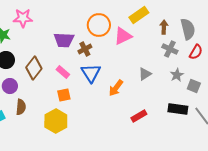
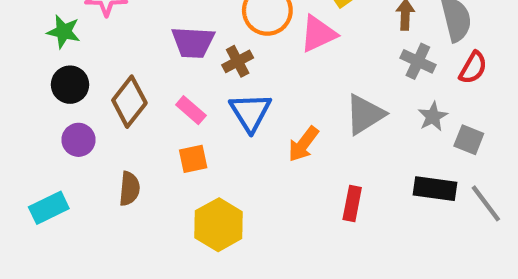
gray triangle: (145, 74) -> (365, 114), size x1.5
brown semicircle: (21, 107) -> (129, 189), moved
red rectangle: (139, 116) -> (352, 203), turned -49
yellow hexagon: (56, 121) -> (219, 225), moved

